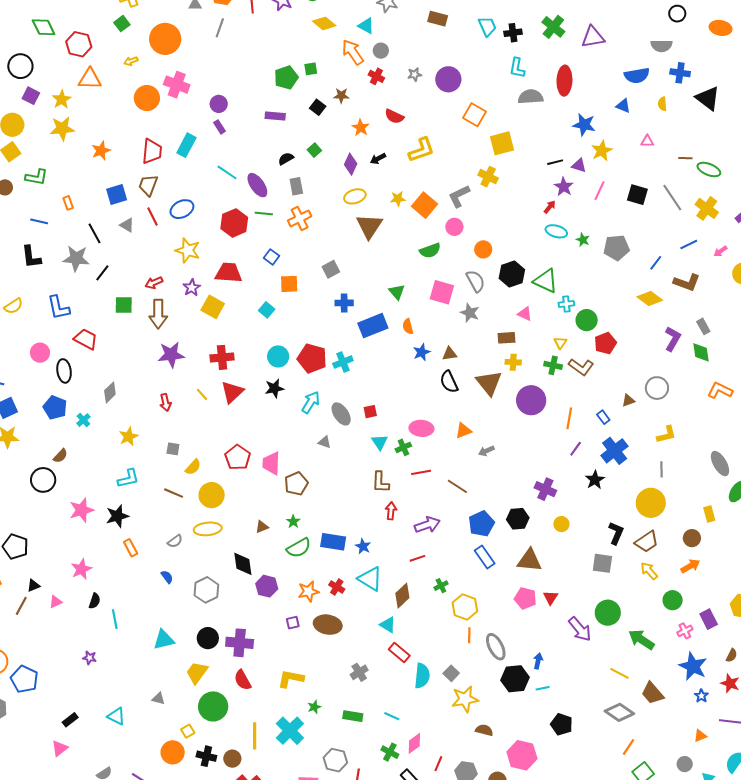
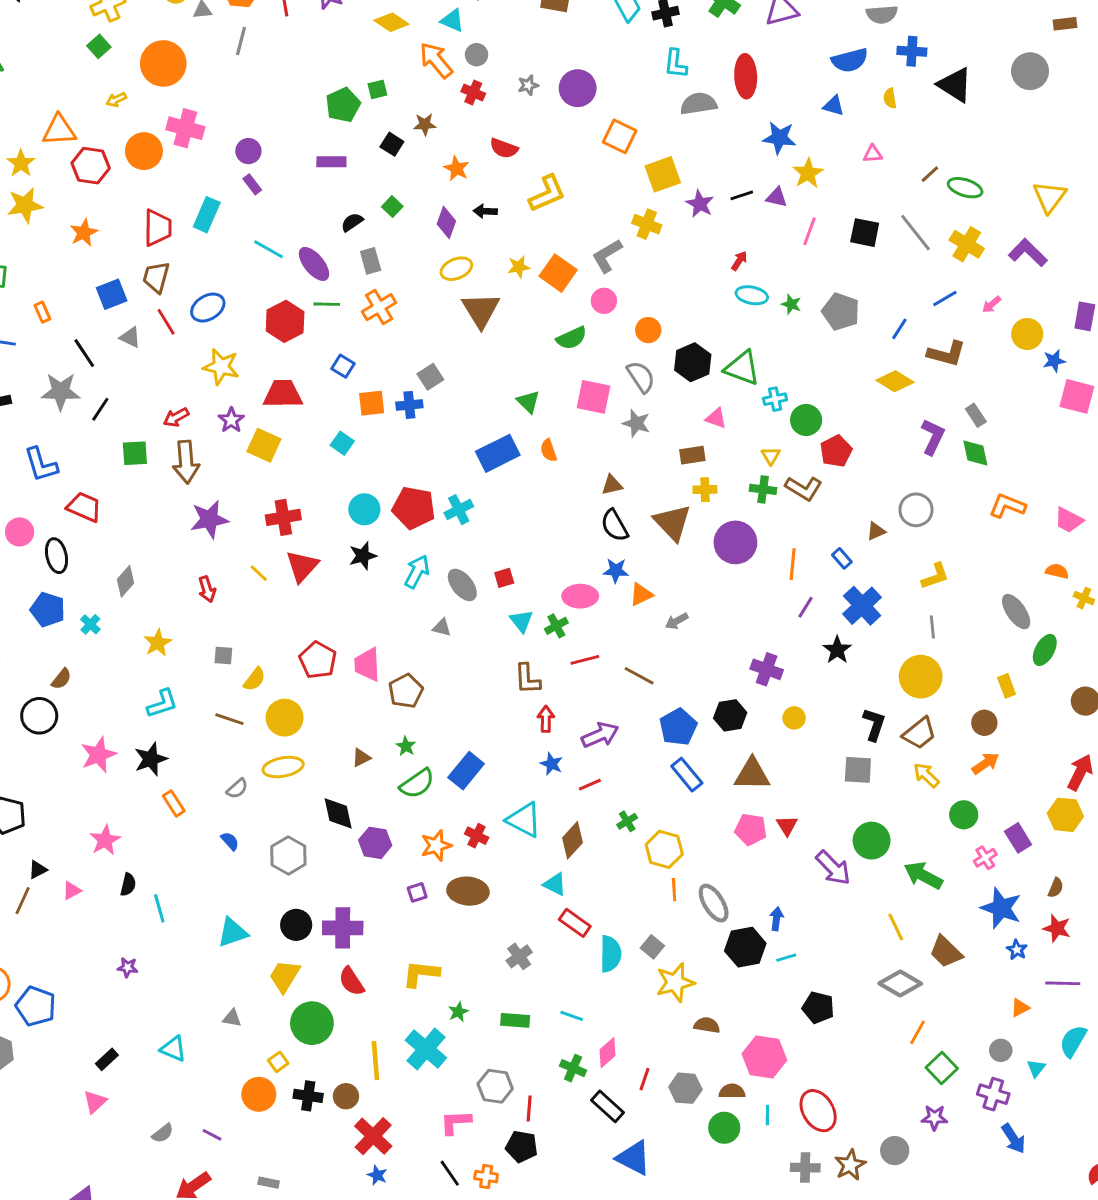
red hexagon: (79, 44) -> (91, 166), moved
brown line: (685, 158) -> (930, 174), turned -40
black arrow: (378, 159) -> (485, 211), turned 35
purple star: (564, 187) -> (700, 204), moved
gray pentagon: (617, 248) -> (841, 312), turned 30
blue cross: (344, 303) -> (409, 405), moved
blue star: (422, 352) -> (616, 570), moved, turned 30
blue rectangle: (333, 542) -> (466, 771), turned -55
blue star: (363, 546) -> (552, 764), moved
yellow line: (619, 673) -> (896, 927), turned 42

